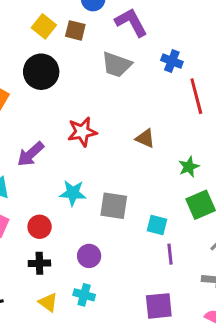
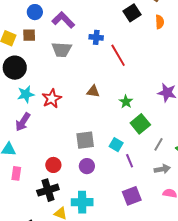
cyan star: (73, 193) -> (26, 94), moved
cyan square: (157, 225) -> (116, 145), turned 32
red circle: (40, 227) -> (53, 165), moved
purple circle: (89, 256) -> (87, 166), moved
black cross: (39, 263) -> (48, 190), size x1.5
cyan cross: (84, 295) -> (82, 202), size x1.5

